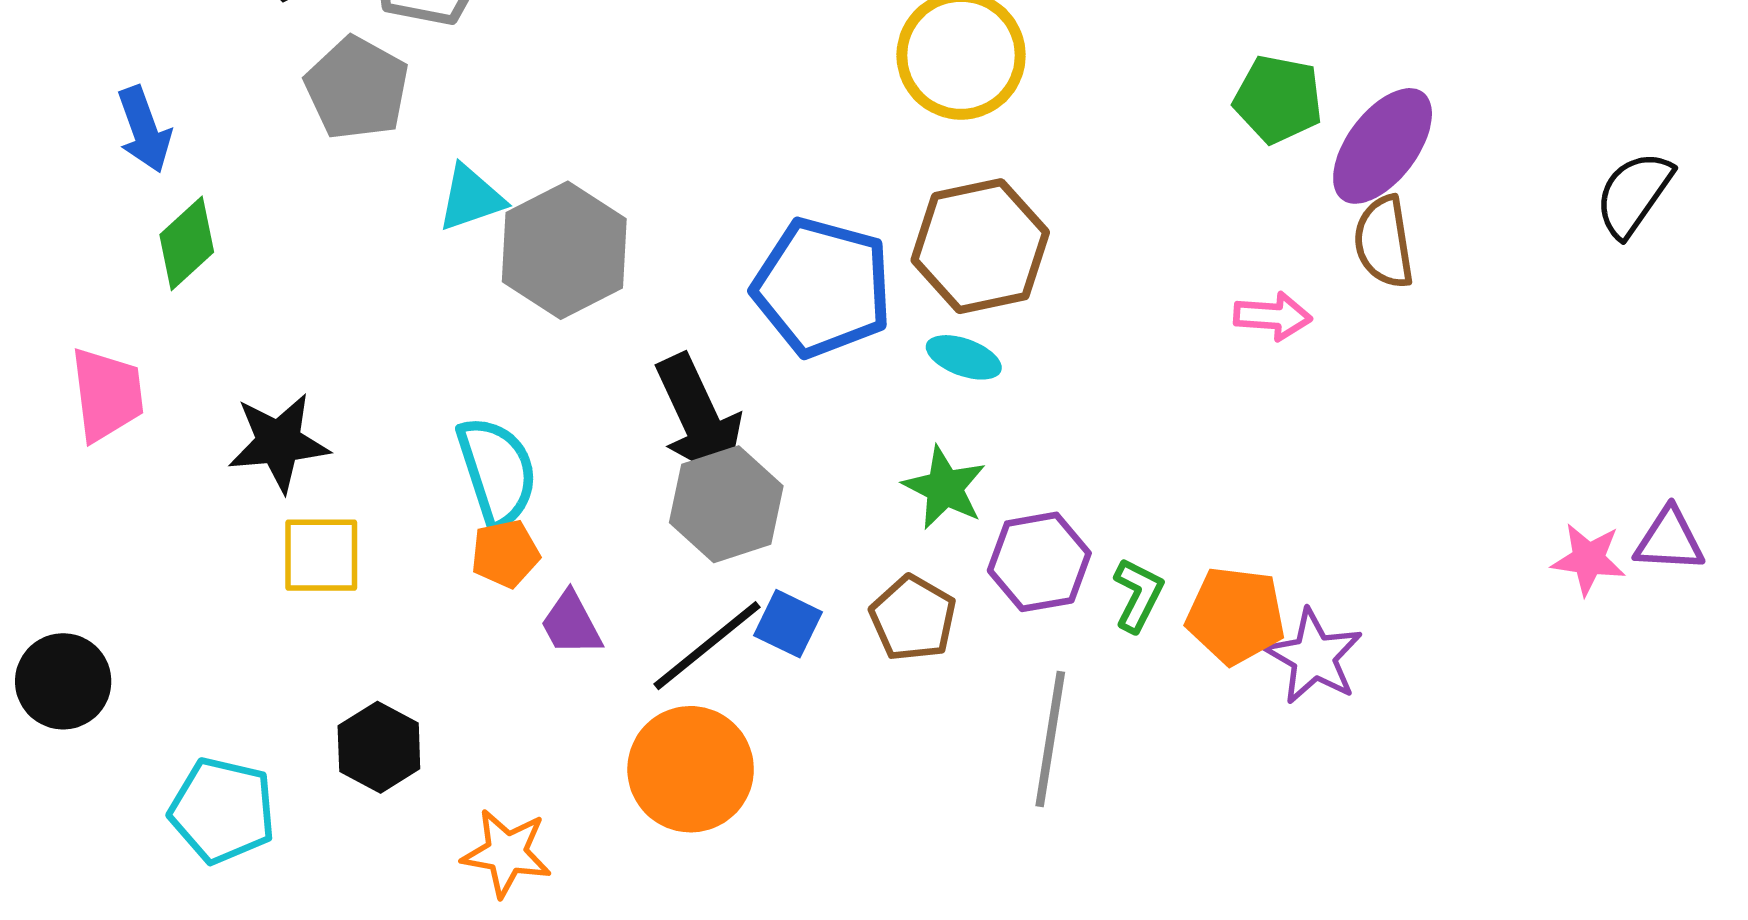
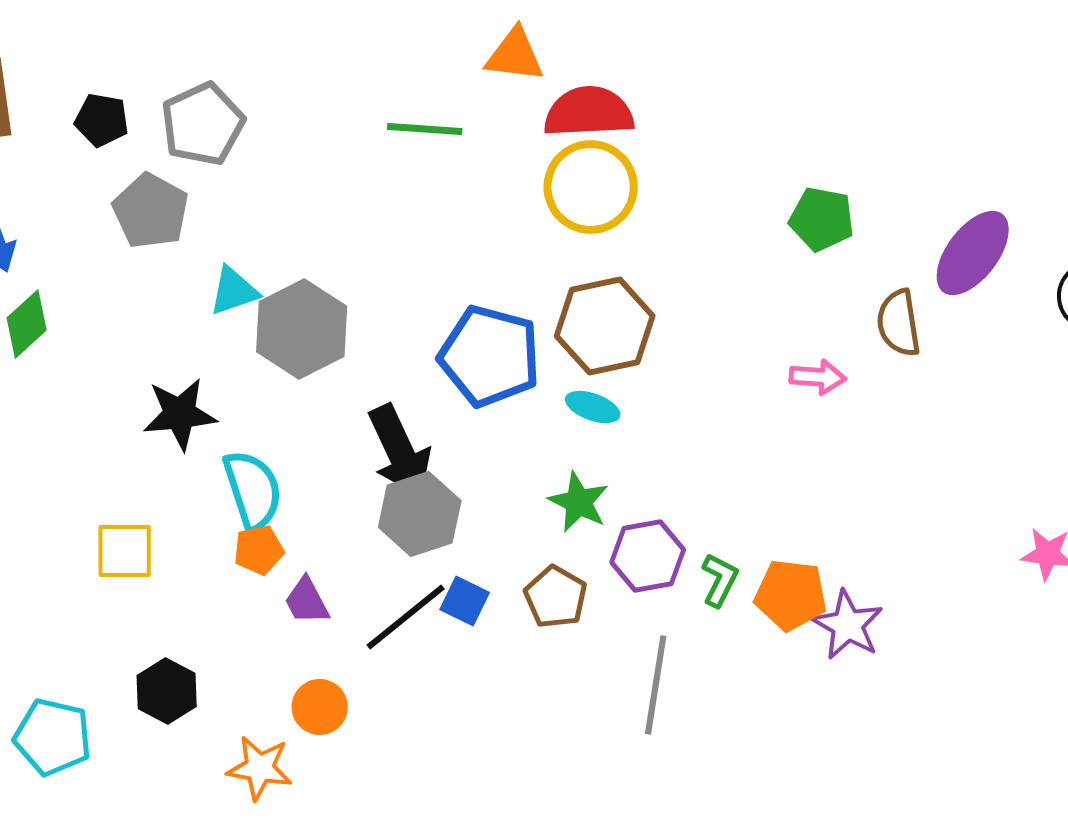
purple ellipse: (1383, 146) -> (973, 253), moved
black star: (279, 442) -> (180, 414), moved
orange circle: (691, 769) -> (320, 707), moved, size x0.6

